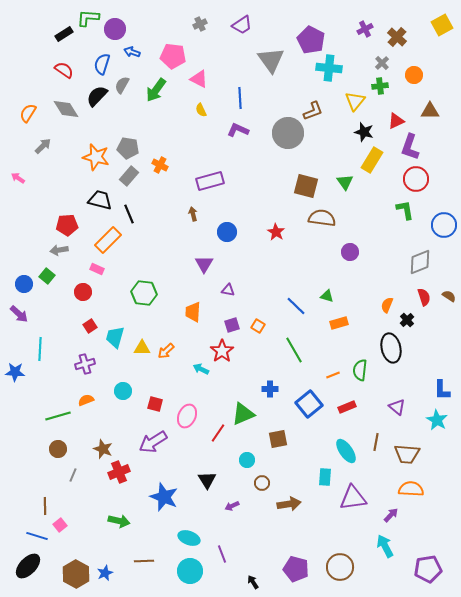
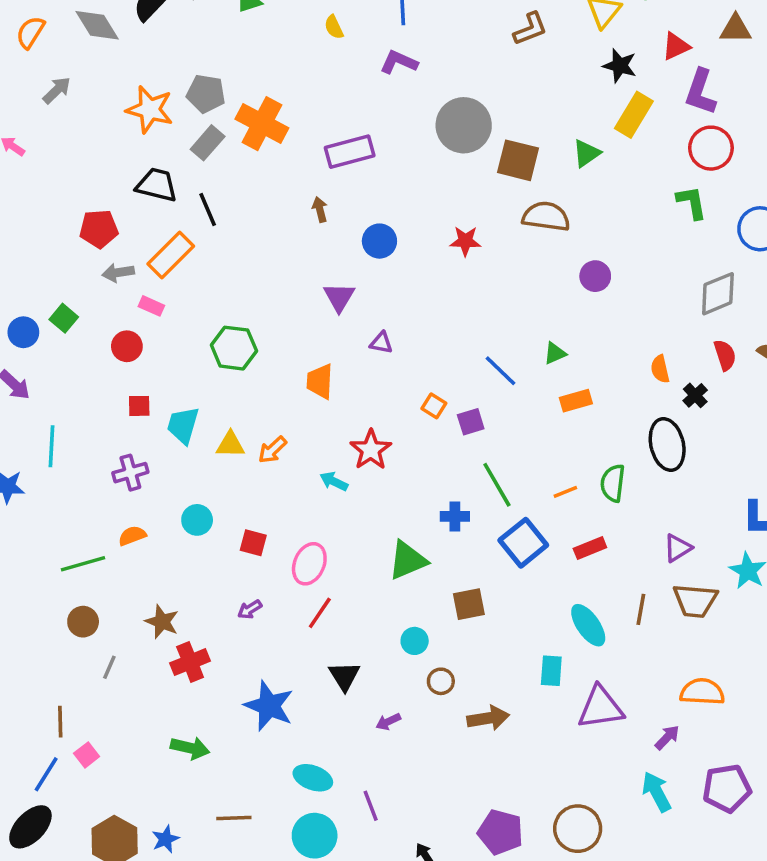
gray circle: (288, 133) -> (464, 125), moved
orange cross: (160, 165) -> (262, 124), size x1.8
green triangle: (345, 182) -> (586, 153), turned 30
red star: (276, 232) -> (465, 241), turned -30
gray arrow: (59, 250) -> (118, 273), moved
green triangle: (327, 296) -> (555, 353), turned -40
orange semicircle: (387, 305) -> (660, 369), turned -35
purple square: (232, 325) -> (471, 422), moved
red square: (90, 326) -> (139, 406), turned 32
green line: (294, 350) -> (497, 485), moved
purple triangle: (397, 407) -> (678, 548), turned 48
red line: (218, 433) -> (320, 613), moved
purple arrow: (153, 442) -> (250, 609), size x0.5
brown trapezoid: (407, 454) -> (695, 601), moved
blue line: (37, 536) -> (46, 774), turned -75
purple pentagon: (428, 569) -> (727, 788), moved

